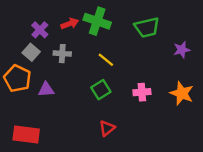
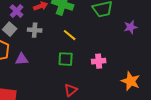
green square: (101, 90) -> (66, 59), turned 35
orange star: (182, 93) -> (131, 81), moved

